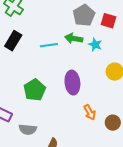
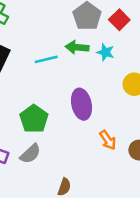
red square: (109, 21) -> (119, 20), turned 35
gray semicircle: (28, 129) -> (30, 154), moved, turned -42

